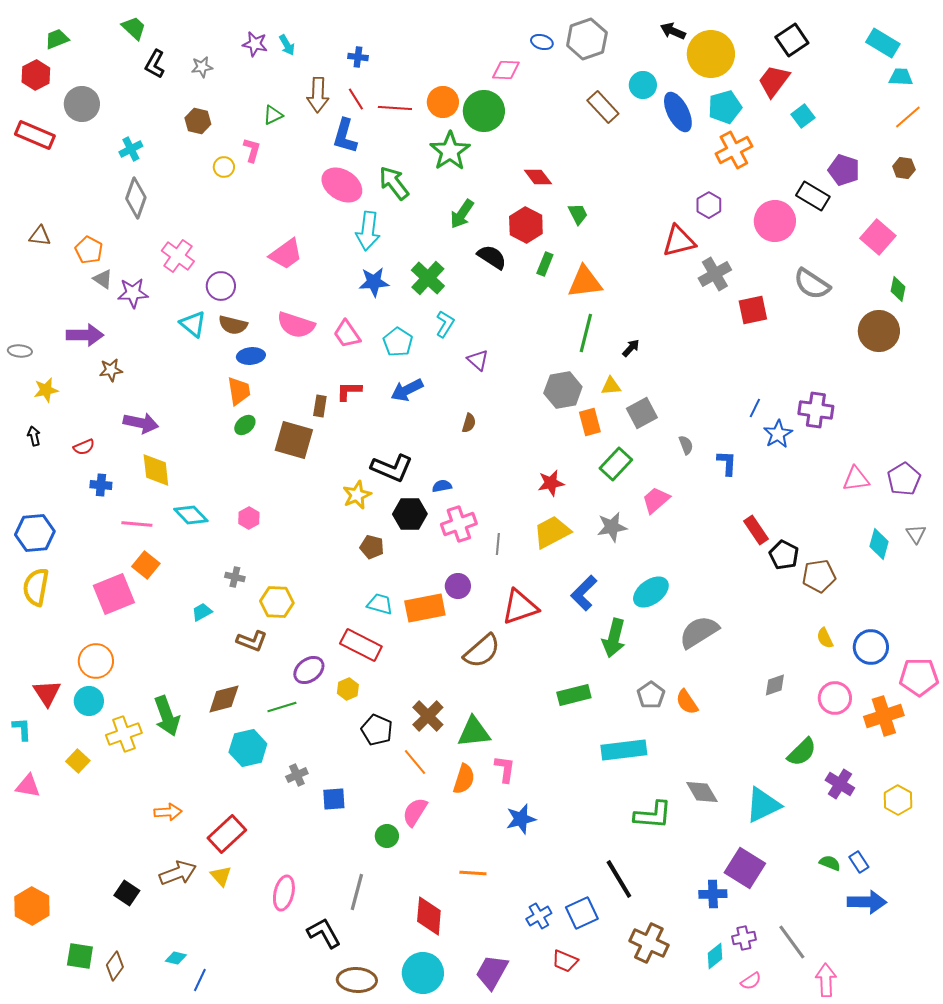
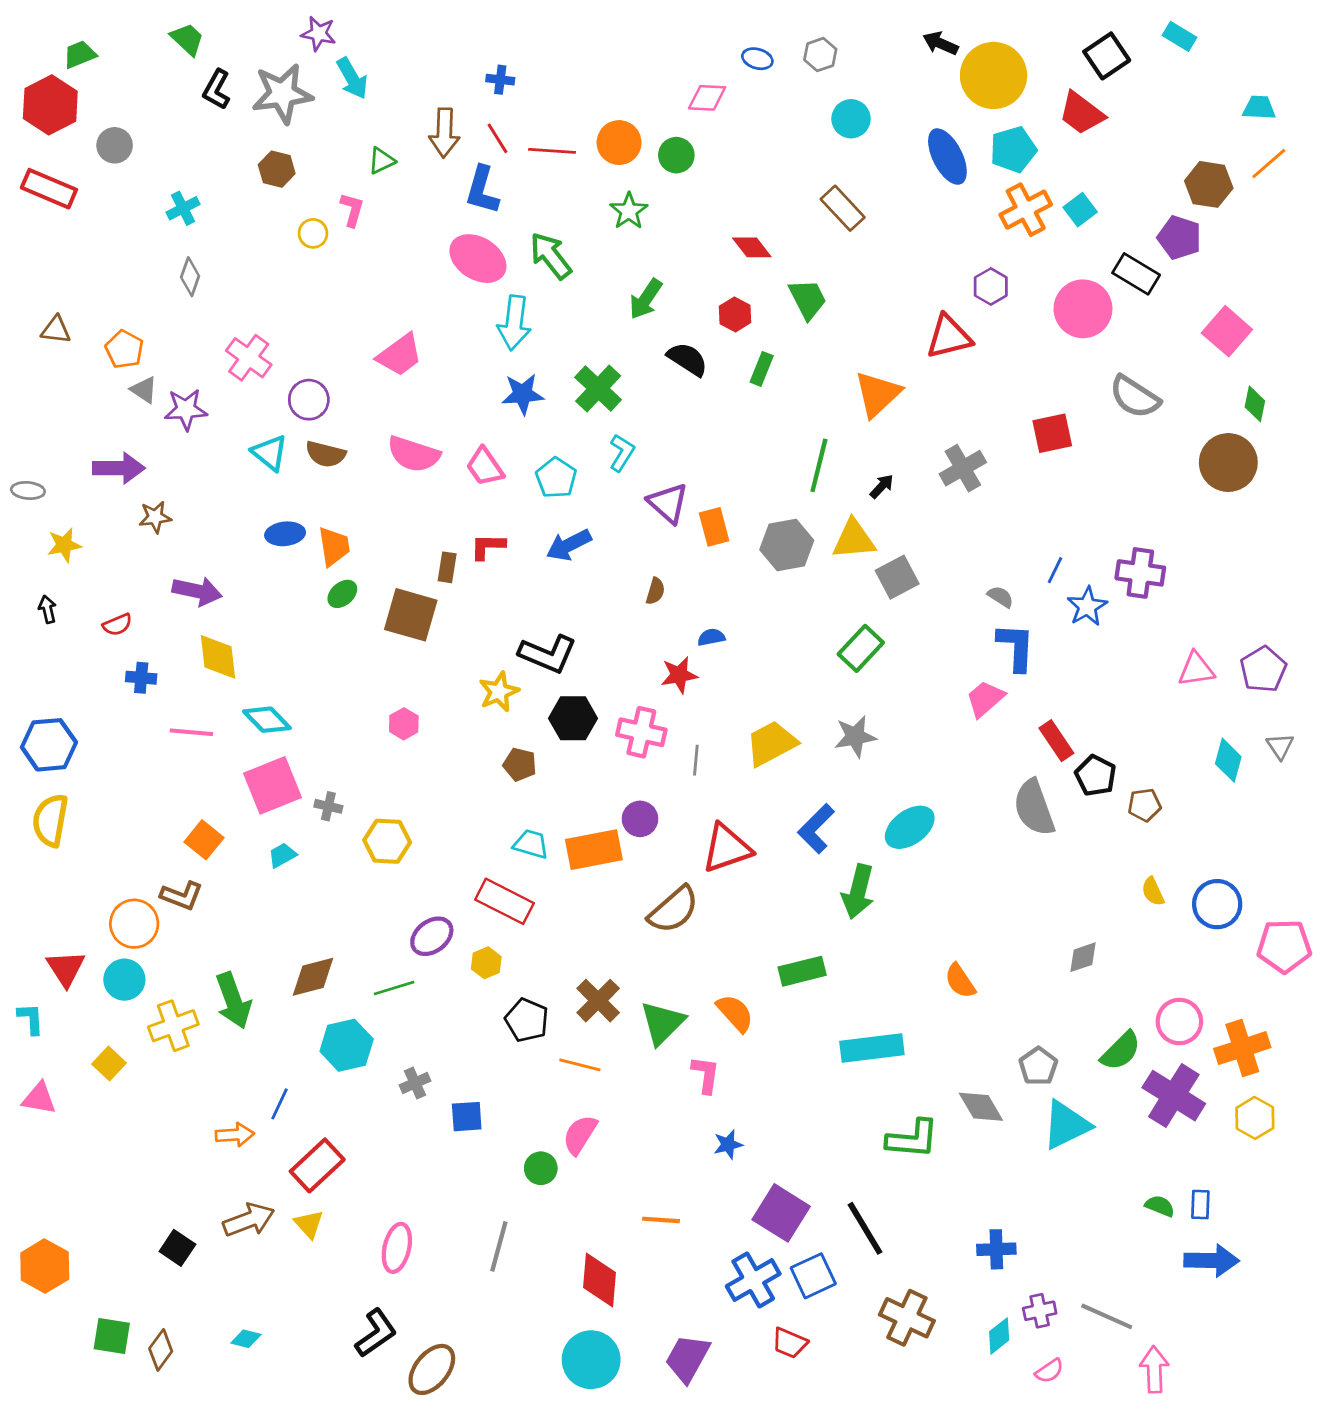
gray hexagon: (587, 39) -> (820, 55), size x0.6
cyan rectangle: (883, 43) -> (1179, 36), moved, size x0.7
purple star: (255, 44) -> (319, 34), moved
cyan arrow: (287, 45) -> (352, 78), moved, size x1.4
gray star: (202, 67) -> (282, 94), size x2.0
red hexagon: (36, 75) -> (50, 105), size x1.4
red trapezoid: (774, 81) -> (1082, 113), turned -90
cyan circle: (643, 85) -> (851, 119), moved
gray circle: (82, 104) -> (115, 145), size x0.7
brown rectangle: (603, 107) -> (843, 208), moved
green circle: (484, 111) -> (676, 155), size x0.6
cyan square: (803, 116) -> (1080, 210), moved
green star: (450, 151) -> (629, 211), size x0.7
brown hexagon: (904, 168) -> (1209, 184), moved, size x1.5
gray diamond: (136, 198) -> (190, 277), size x0.7
green trapezoid: (578, 214) -> (808, 299), size x1.4
red hexagon: (526, 225) -> (735, 314), size x0.7
gray cross: (715, 274) -> (963, 468), moved
orange triangle: (585, 282) -> (878, 394), moved, turned -36
blue ellipse: (251, 356) -> (285, 534), moved
purple triangle: (478, 360) -> (668, 503), size x1.4
yellow triangle: (611, 386) -> (854, 539), size x1.6
orange rectangle: (590, 422) -> (714, 527), moved
gray semicircle: (686, 445) -> (1001, 597), moved, turned -36
blue L-shape: (727, 463) -> (1016, 647), size x1.4
red star: (551, 483) -> (679, 675), moved
blue semicircle: (442, 486) -> (711, 637), moved
pink trapezoid: (656, 500) -> (985, 699), moved
pink hexagon: (249, 518) -> (404, 724), moved
pink cross: (459, 524) -> (641, 732), turned 32
orange square: (146, 565) -> (204, 840), moved
brown pentagon: (819, 576) -> (1144, 805), size x0.7
pink square: (114, 594) -> (272, 785), moved
gray semicircle: (699, 632) -> (1034, 808), moved, turned -78
brown L-shape: (252, 641) -> (182, 896), moved
gray pentagon: (651, 695) -> (1038, 1066), moved
pink circle: (835, 698) -> (1179, 1022), moved
orange cross: (884, 716) -> (1242, 1048), moved
green triangle: (474, 732) -> (662, 1023), turned -39
orange line: (415, 762) -> (580, 1065), turned -36
orange semicircle: (464, 779) -> (735, 1013), moved, turned -60
purple cross: (840, 784) -> (1174, 1096), size x1.5
blue star: (521, 819) -> (728, 1144), size x0.7
blue rectangle: (859, 862) -> (1200, 1205), turned 35
purple square: (745, 868) -> (781, 1213), moved
blue cross: (539, 916) -> (753, 1280), size x1.5
black L-shape: (324, 933) -> (376, 1333), moved, turned 84
gray line: (792, 942) -> (1107, 1316), turned -30
blue line: (200, 980) -> (279, 1104), moved
brown ellipse: (357, 980) -> (432, 1369), moved, turned -54

